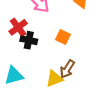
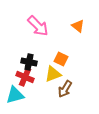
red cross: (18, 27) -> (25, 77), moved, turned -30
yellow triangle: (54, 79) -> (53, 74), moved

